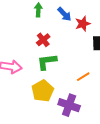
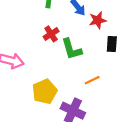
green L-shape: (47, 62) -> (72, 49), moved, turned -105

